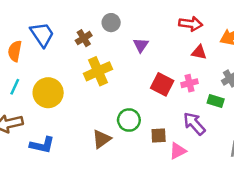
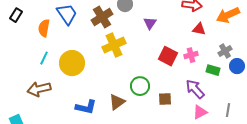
brown cross: (84, 38) -> (102, 17), size x1.5
blue L-shape: (42, 145) -> (86, 107), moved
pink triangle: (178, 151) -> (200, 112), moved

